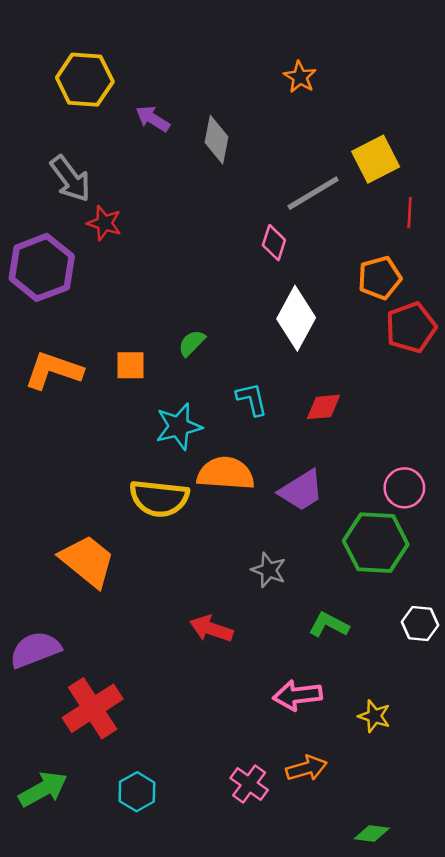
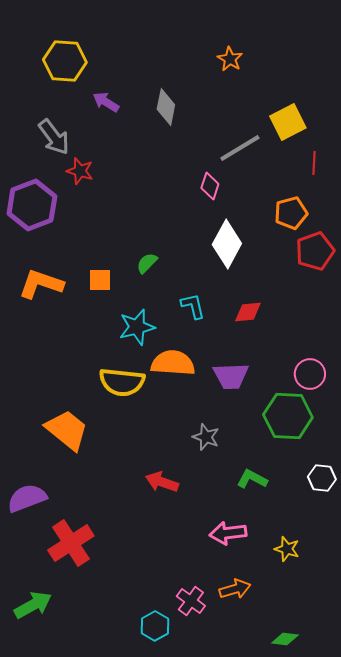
purple arrow: (153, 119) -> (106, 102), moved
purple trapezoid: (301, 490) -> (231, 376), turned 30
cyan hexagon: (137, 792) -> (155, 626), moved

